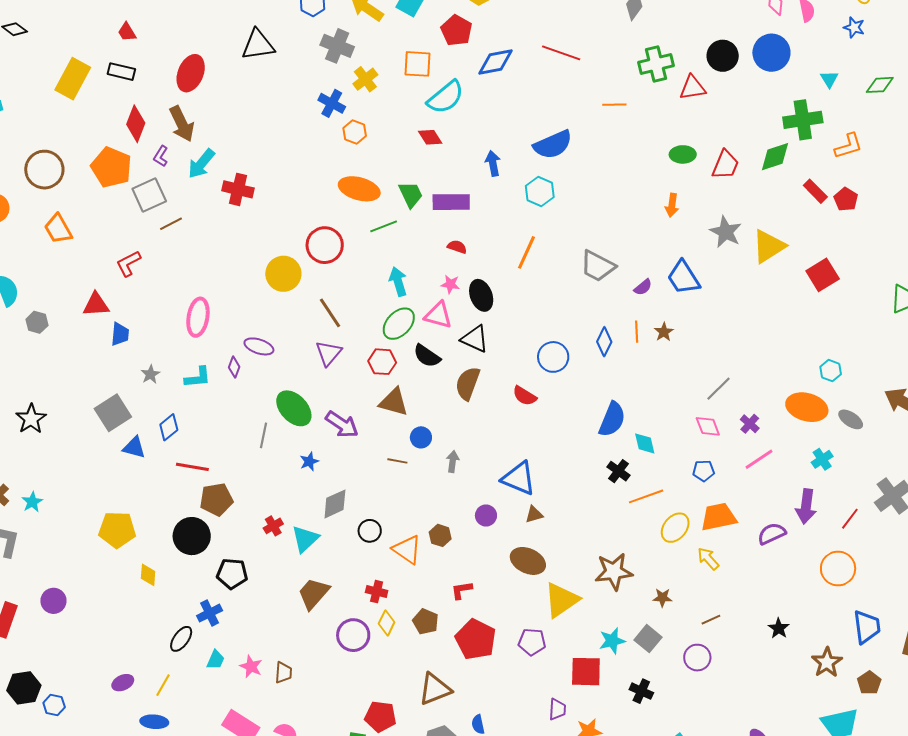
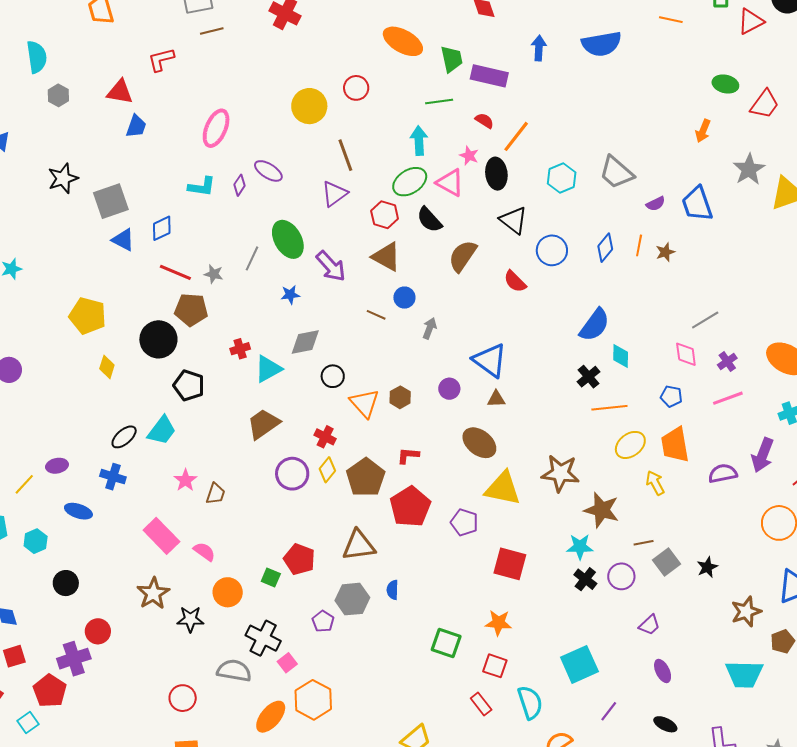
red triangle: (693, 88) -> (751, 21), turned -32
cyan hexagon: (540, 191) -> (562, 178), moved
green line: (384, 226) -> (439, 102), moved
red circle: (325, 245) -> (356, 88), size x0.7
orange line: (527, 252) -> (516, 136), moved
black triangle: (475, 339) -> (514, 220), moved
gray star: (150, 374) -> (214, 274), moved, turned 30
black star: (31, 419) -> (63, 178), moved
orange trapezoid: (719, 517) -> (675, 445), turned -102
brown star: (662, 598) -> (602, 510), size x1.8
yellow triangle: (561, 600) -> (503, 488), turned 33
blue cross: (210, 613) -> (113, 477), moved, turned 30
brown pentagon: (426, 622) -> (366, 477), size x1.5
gray square: (648, 639) -> (667, 562), moved
cyan star: (612, 641) -> (580, 547), moved
cyan trapezoid: (216, 660) -> (162, 430), moved, size x1.5
yellow line: (163, 685) -> (24, 484), moved
black cross: (641, 691) -> (585, 579), moved
purple trapezoid: (557, 709) -> (649, 625), moved, turned 30

